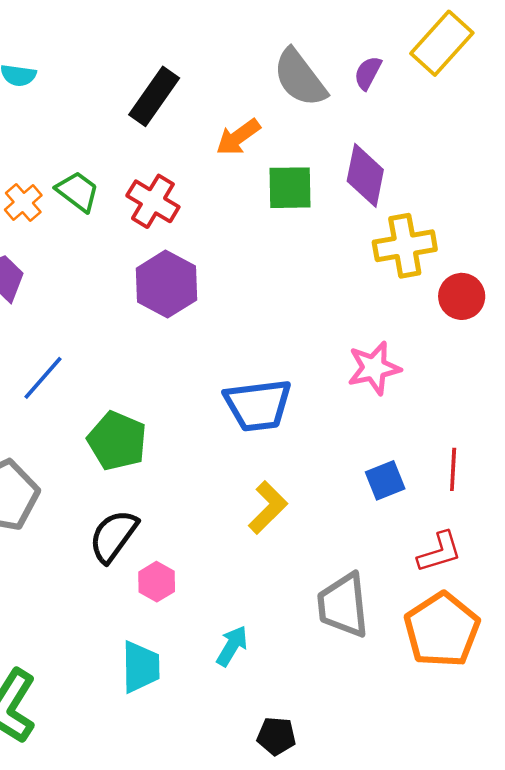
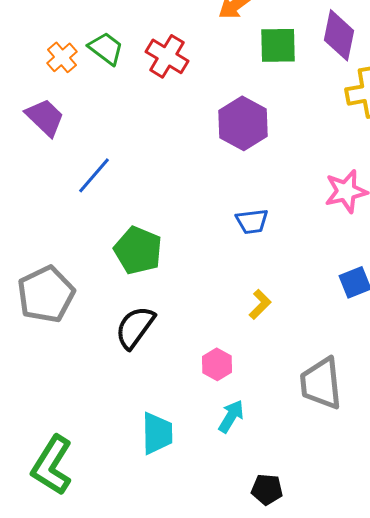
purple hexagon: (167, 284) -> (243, 123), moved
blue line: (43, 378) -> (94, 175), moved
blue trapezoid: (258, 405) -> (252, 221), size x0.6
yellow L-shape: (268, 508) -> (260, 304), size x0.7
pink hexagon: (157, 582) -> (217, 364), moved

